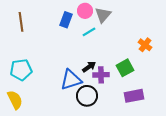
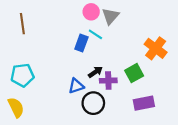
blue rectangle: (66, 20) -> (81, 43), moved
cyan line: (89, 32) -> (95, 34), turned 64
orange cross: (145, 45) -> (156, 48), size x1.5
blue triangle: (71, 80) -> (76, 86), size x0.7

